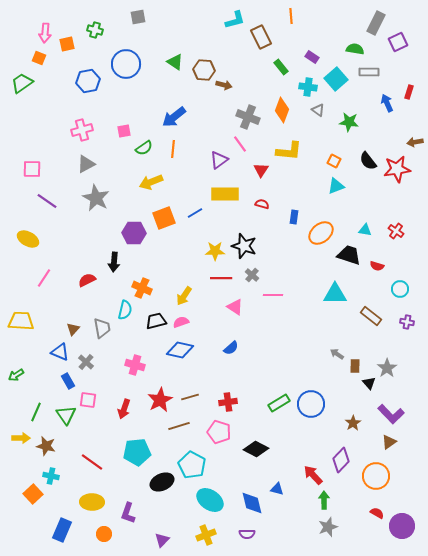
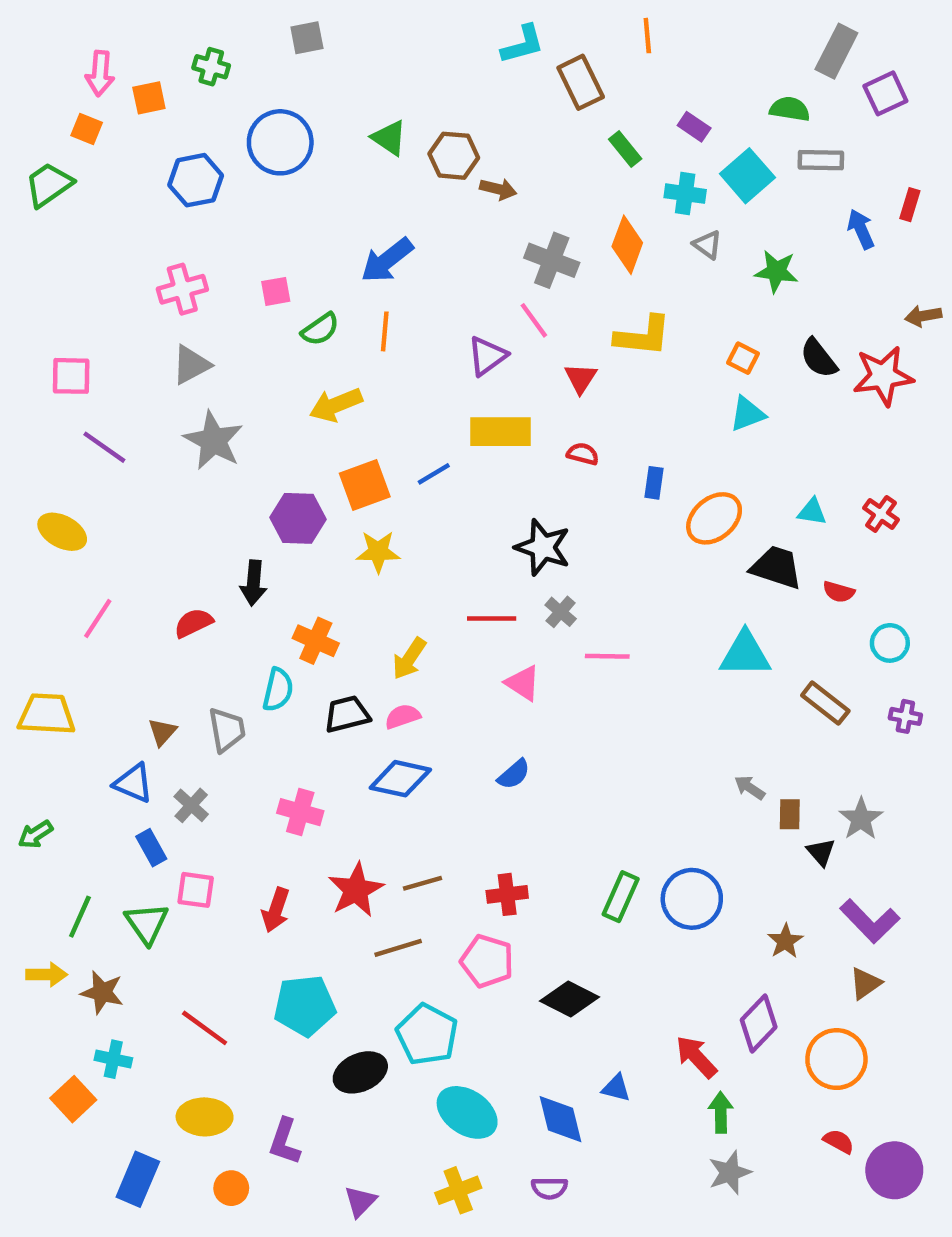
yellow star: (215, 251) -> (378, 552), moved
green rectangle: (279, 403) -> (621, 897), turned -35

